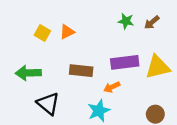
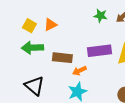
green arrow: (28, 73) -> (32, 48), moved
orange arrow: (112, 87) -> (79, 71), moved

